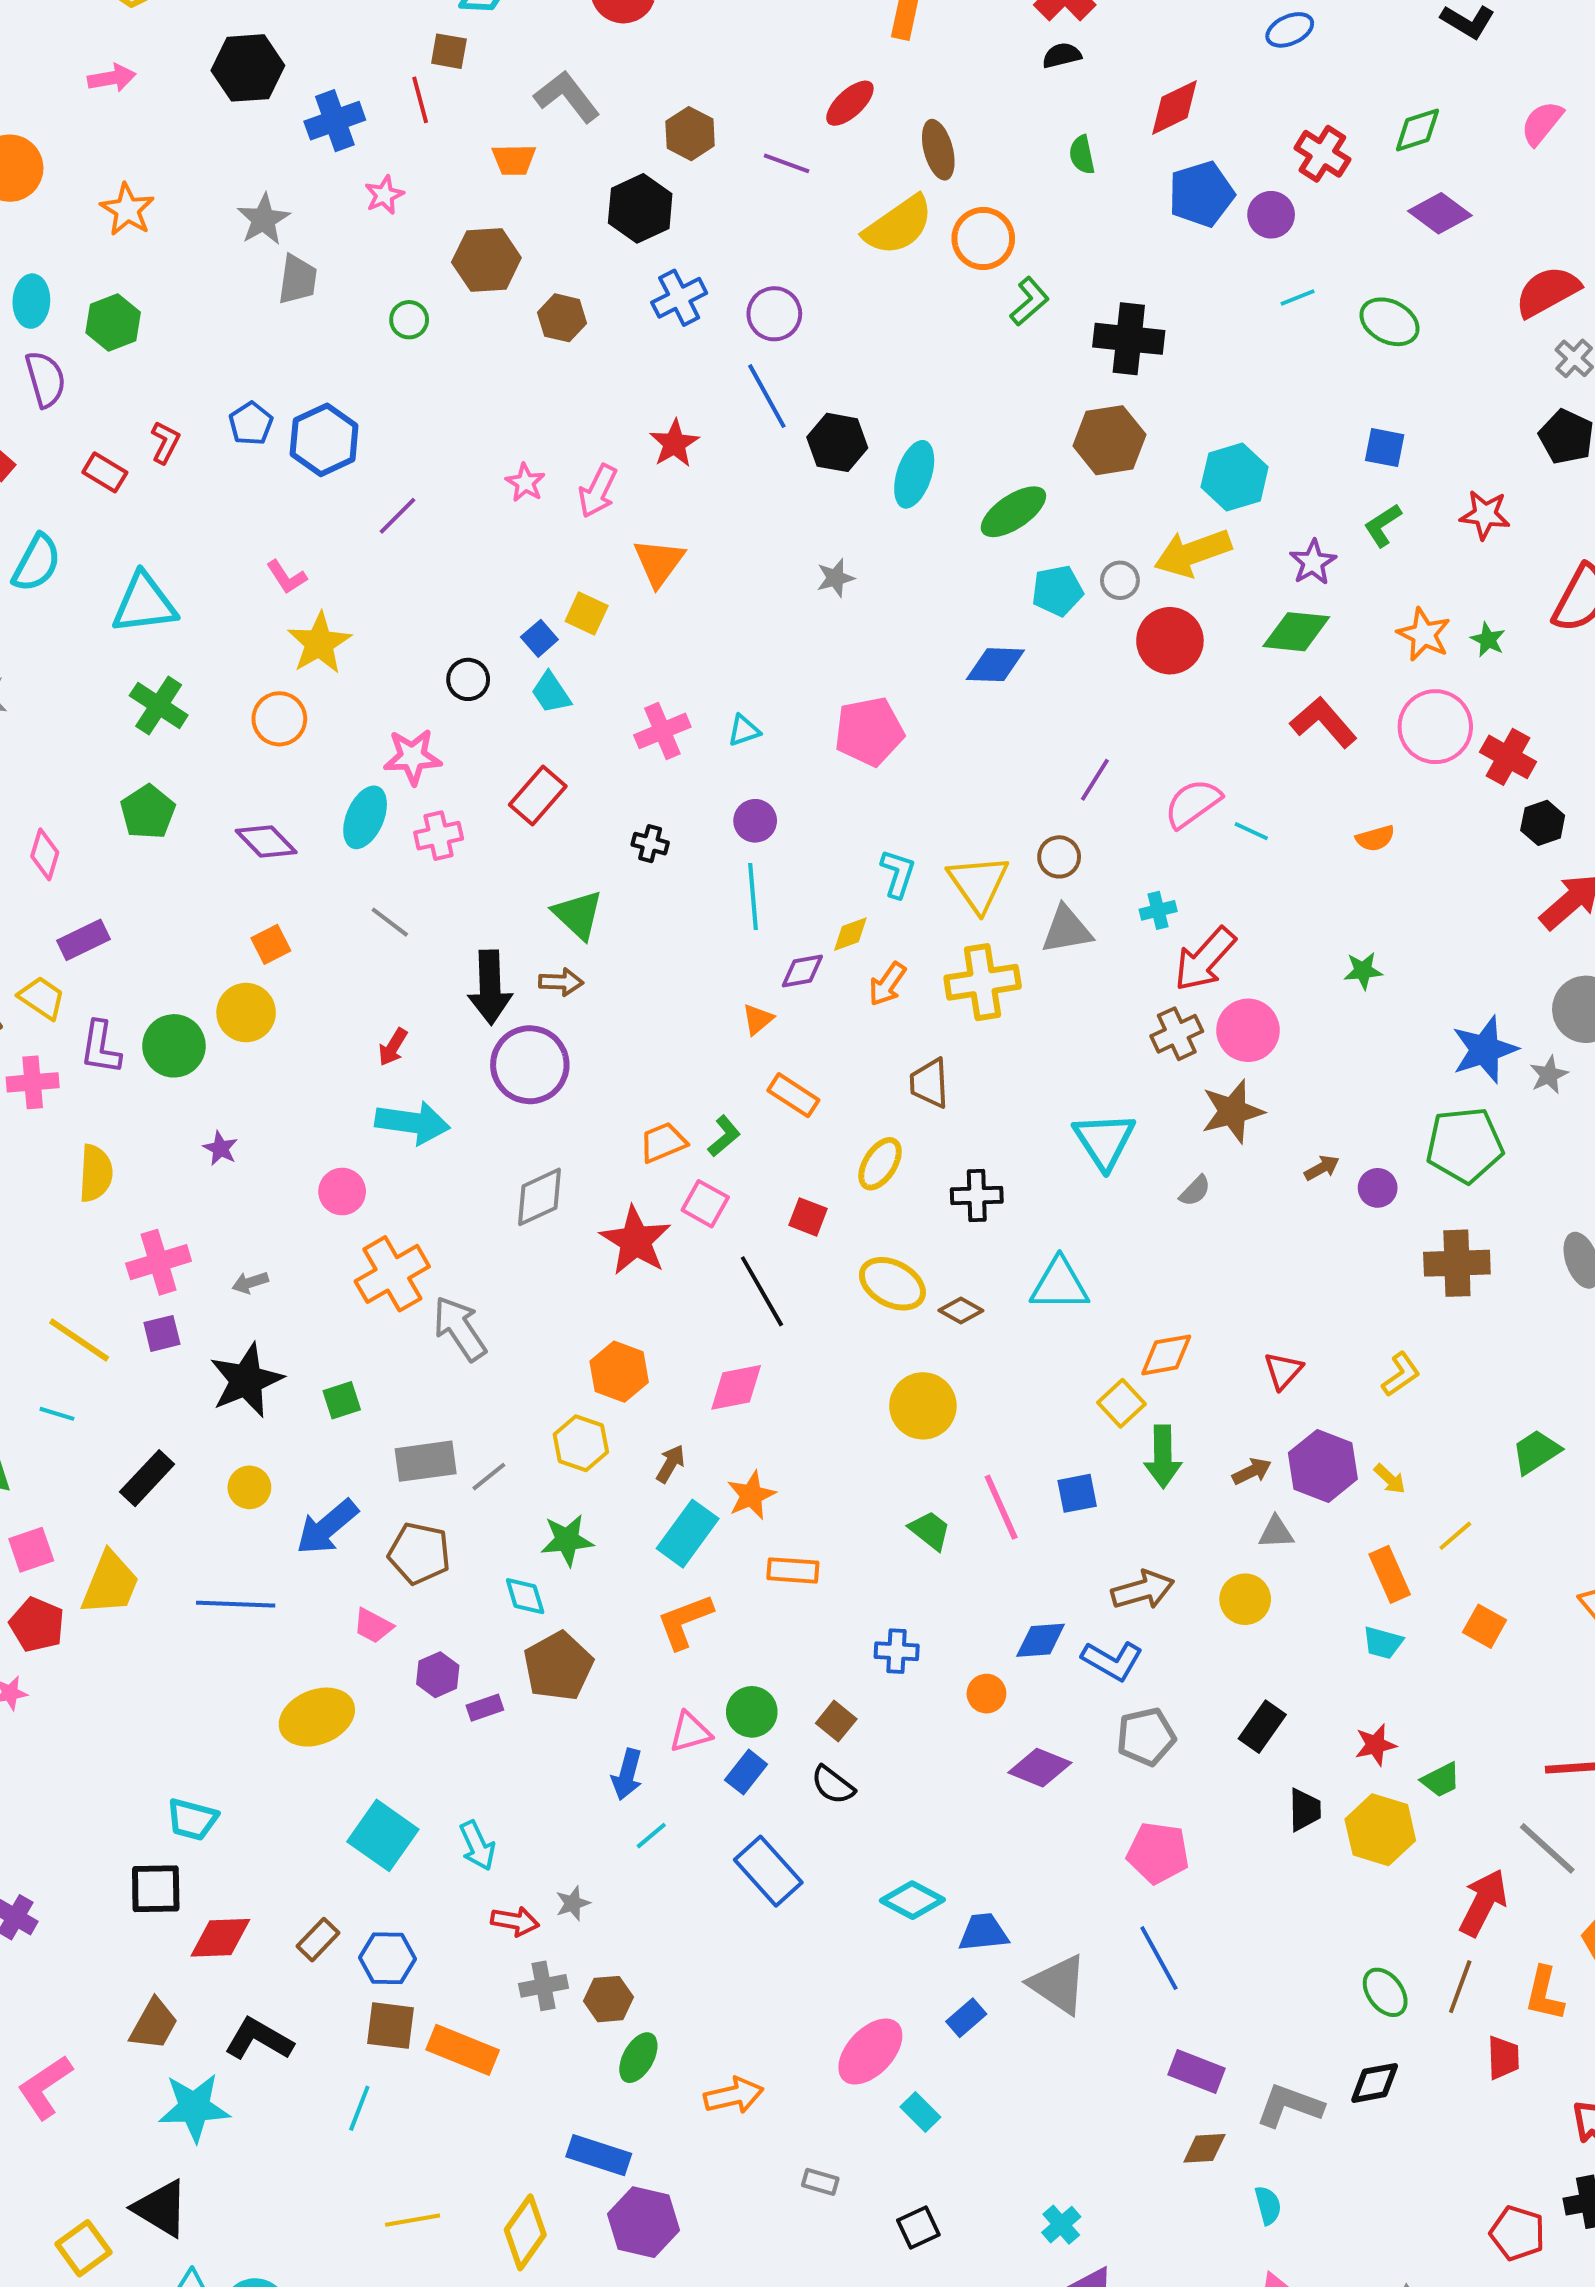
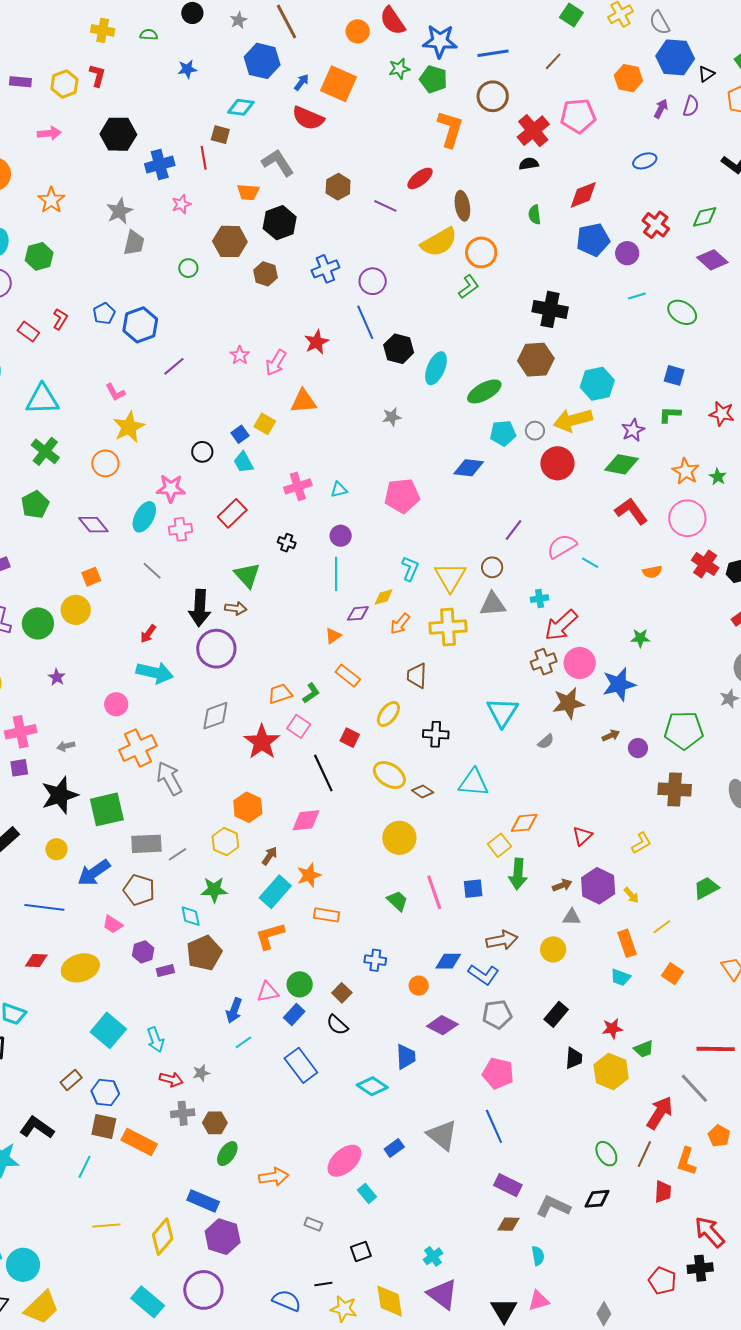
black hexagon: (640, 208) -> (280, 223), moved
green L-shape: (1030, 301) -> (469, 287), moved
green L-shape: (1383, 525) -> (670, 415), turned 30
orange triangle: (659, 562) -> (303, 401), turned 44
red cross: (1508, 757) -> (705, 564), moved
blue star: (1485, 1050) -> (619, 684), moved
green square: (342, 1400) -> (107, 809), size x1.8
blue trapezoid: (983, 1932) -> (406, 1057), moved, turned 88
red diamond: (220, 1938) -> (36, 961), moved, size x0.7

